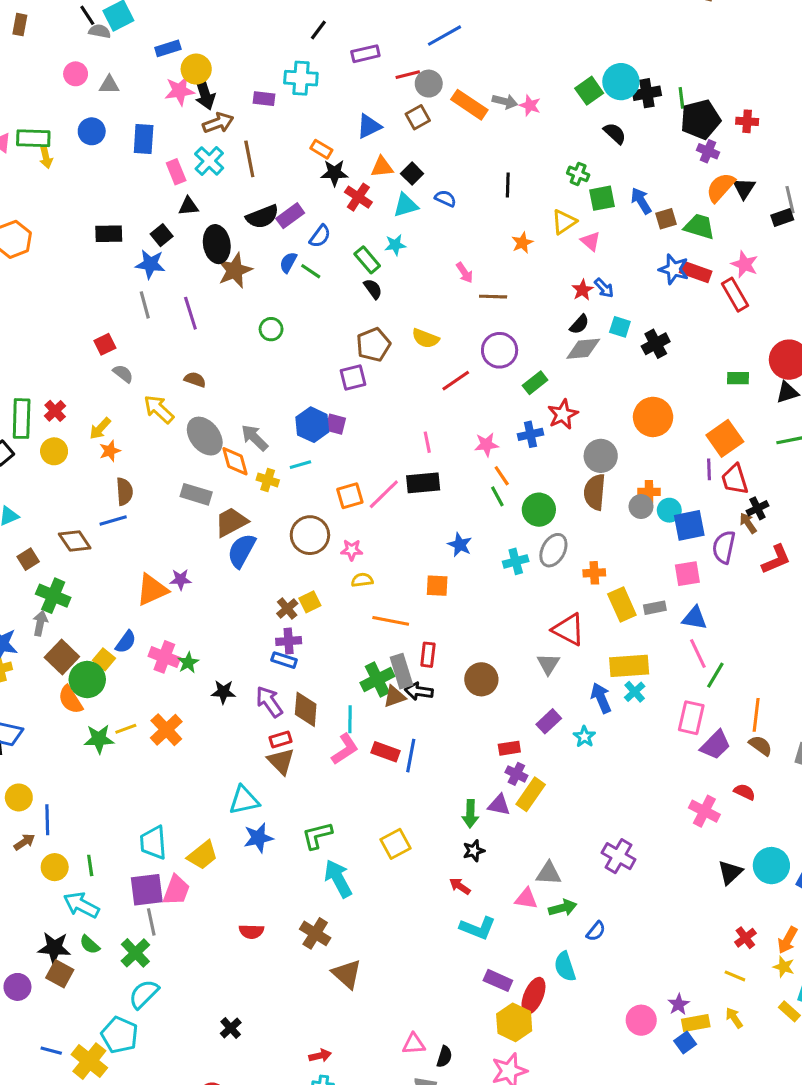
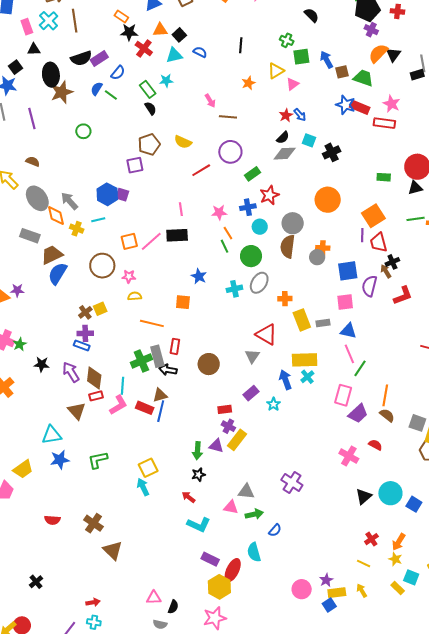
pink triangle: (590, 241) -> (293, 84), turned 40
red rectangle: (735, 295) -> (384, 123), turned -55
cyan circle: (669, 510) -> (260, 227), moved
brown triangle: (394, 697) -> (160, 395), moved
red rectangle: (280, 740) -> (96, 396), moved
cyan arrow: (338, 879) -> (143, 487), moved, size x0.7

